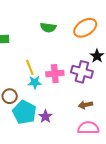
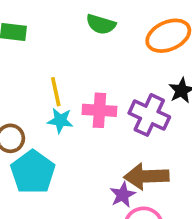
brown arrow: (86, 105) -> (146, 176), size x1.6
purple star: (45, 116) -> (123, 195), moved

